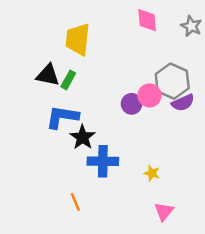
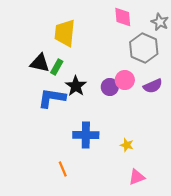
gray hexagon: (172, 81) -> (144, 48), moved
black star: (83, 137) -> (76, 86), moved
pink triangle: (164, 211) -> (137, 177), turned 30

